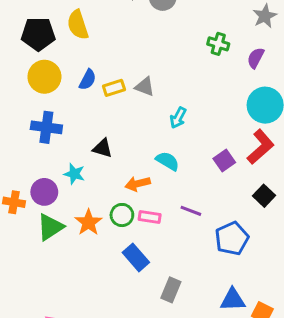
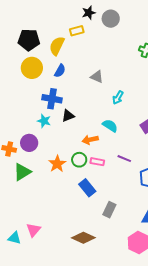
yellow semicircle: (78, 25) -> (57, 46), moved, turned 42
yellow rectangle: (114, 88) -> (77, 31), moved
blue cross: (46, 127) -> (52, 99), moved
black triangle: (102, 148) -> (68, 116), turned -40
cyan star: (74, 174) -> (44, 121), moved
green triangle: (50, 227) -> (22, 172), moved

